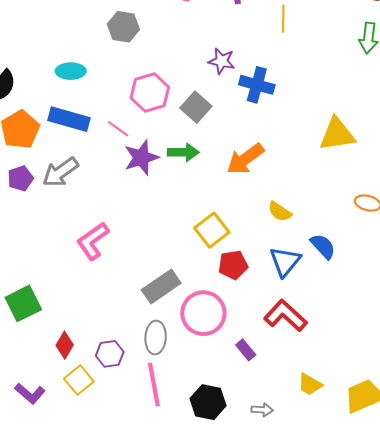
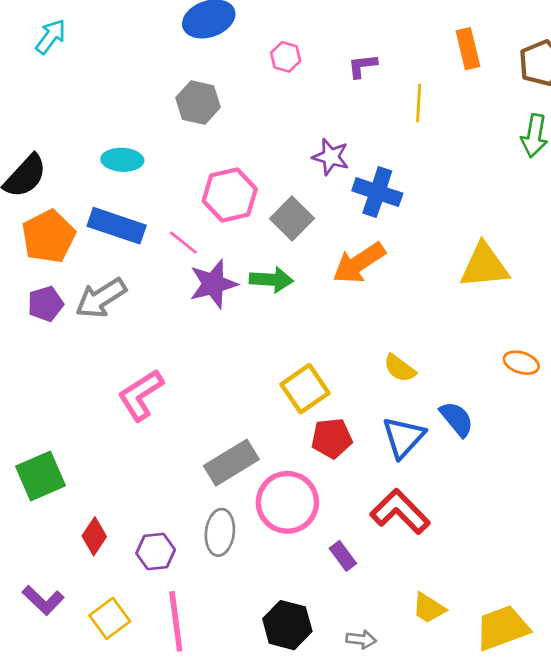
orange arrow: (245, 159) -> (359, 263), moved
yellow square: (79, 380) -> (110, 618), moved
pink line: (154, 385) -> (176, 621), moved

